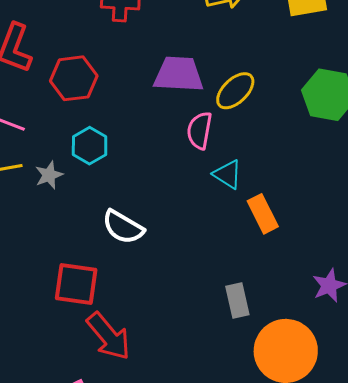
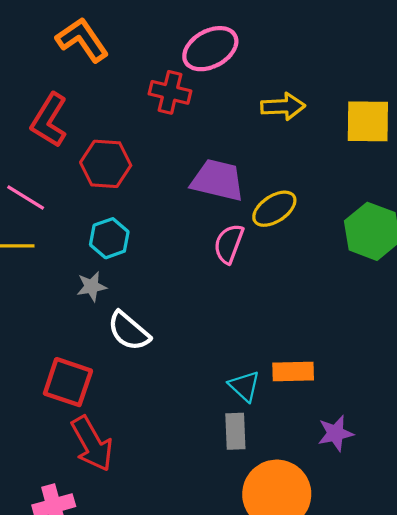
cyan triangle: (228, 174) -> (244, 386), moved
gray star: (49, 175) -> (92, 286), moved
orange rectangle: (263, 214) -> (293, 372), moved, turned -75

